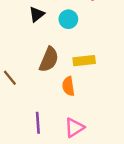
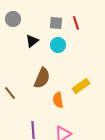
yellow rectangle: (84, 61) -> (81, 86), moved, turned -30

